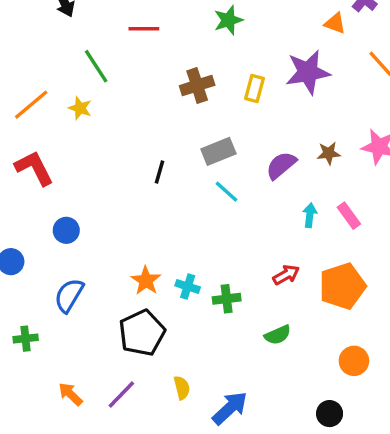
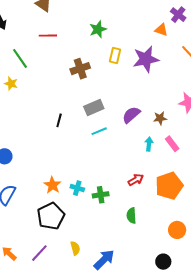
yellow rectangle: (255, 88) -> (115, 56), moved
brown star: (329, 153) -> (160, 118), moved
cyan line: (226, 192) -> (99, 131), turned -63
green semicircle: (278, 335) -> (131, 216), turned 112

